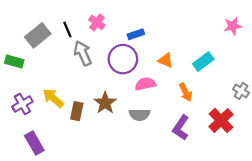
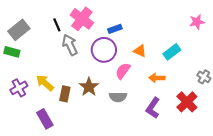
pink cross: (97, 22) -> (82, 19), size x1.6
gray rectangle: (38, 35) -> (19, 30), moved
pink semicircle: (145, 84) -> (123, 71), turned -42
orange arrow: (186, 92) -> (157, 78), turned 119
purple rectangle: (34, 143) -> (45, 119), moved

